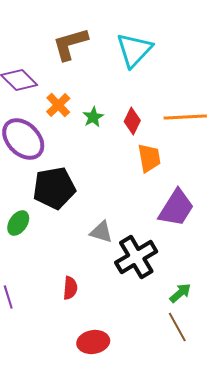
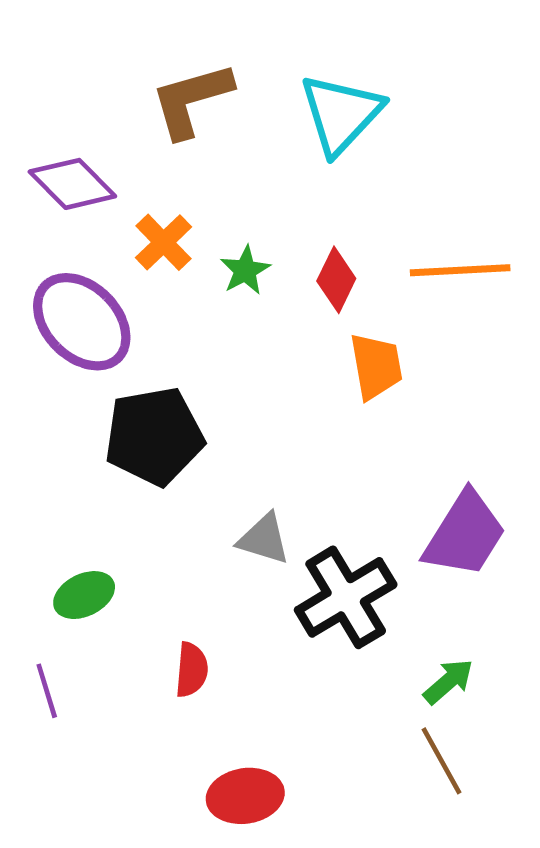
purple trapezoid: (176, 208) -> (465, 534), moved
green ellipse: (18, 223) -> (84, 595), moved, turned 30

